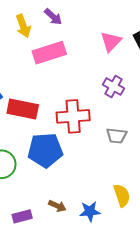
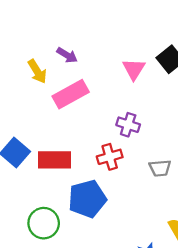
purple cross: (114, 87) -> (128, 125), moved
red cross: (73, 116) -> (110, 157), size x0.7

